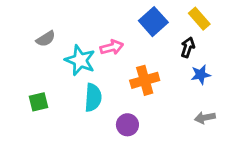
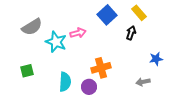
gray semicircle: (46, 39) -> (32, 27), size x1.5
blue star: (201, 75) -> (156, 59), moved
orange cross: (145, 80) -> (101, 68), moved
cyan semicircle: (93, 98) -> (65, 82), moved

